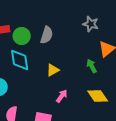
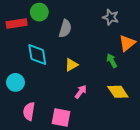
green circle: (22, 36) -> (39, 12), moved

